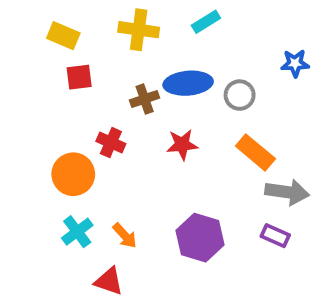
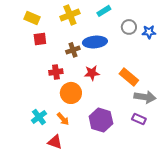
yellow cross: (139, 30) -> (70, 15), turned -30
gray circle: (240, 95) -> (129, 27), moved
red cross: (111, 143) -> (56, 72), turned -32
orange circle: (73, 174) -> (71, 93), moved

